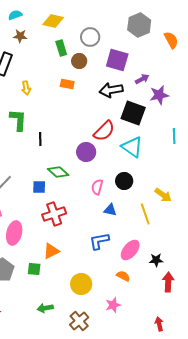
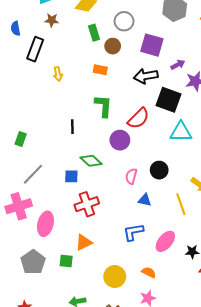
green L-shape: (18, 120) -> (103, 106), moved
cyan triangle: (132, 147) -> (181, 132), moved, turned -35
orange semicircle: (123, 276) -> (149, 272), moved

